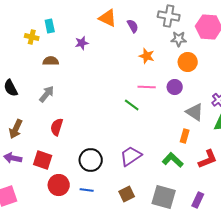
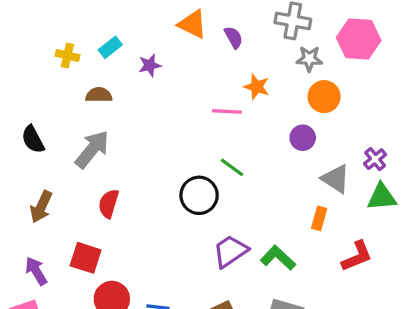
cyan rectangle: (50, 26) -> (110, 47), moved, turned 64
pink line: (147, 87) -> (227, 111), moved
gray arrow: (47, 94) -> (92, 149), size x1.4
purple arrow: (13, 158) -> (36, 271), moved, turned 48
black circle: (91, 160) -> (199, 195), moved
green L-shape: (173, 160) -> (278, 258), moved

